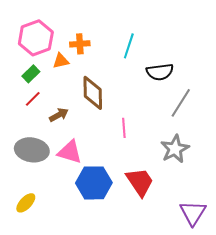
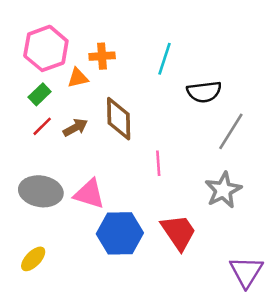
brown arrow: (59, 115) -> (75, 128), moved

